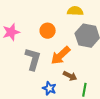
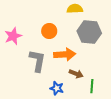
orange arrow: (61, 55) -> (65, 54), turned -135

